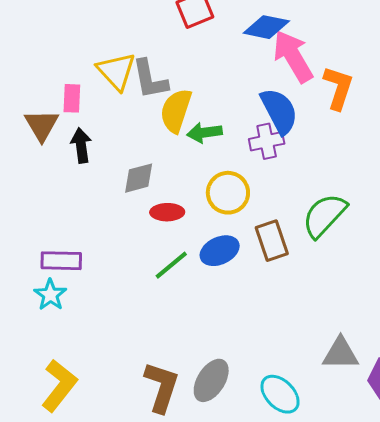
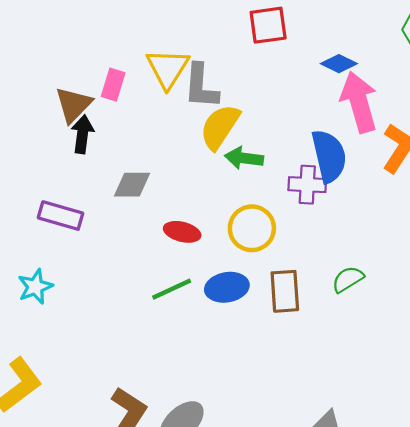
blue diamond: (266, 27) -> (339, 64), size x0.7
black arrow: (81, 145) -> (82, 134), moved
gray diamond: (139, 178) -> (132, 185), moved
green semicircle: (324, 215) -> (348, 279), size x0.6
purple rectangle: (61, 261) -> (61, 216), moved

